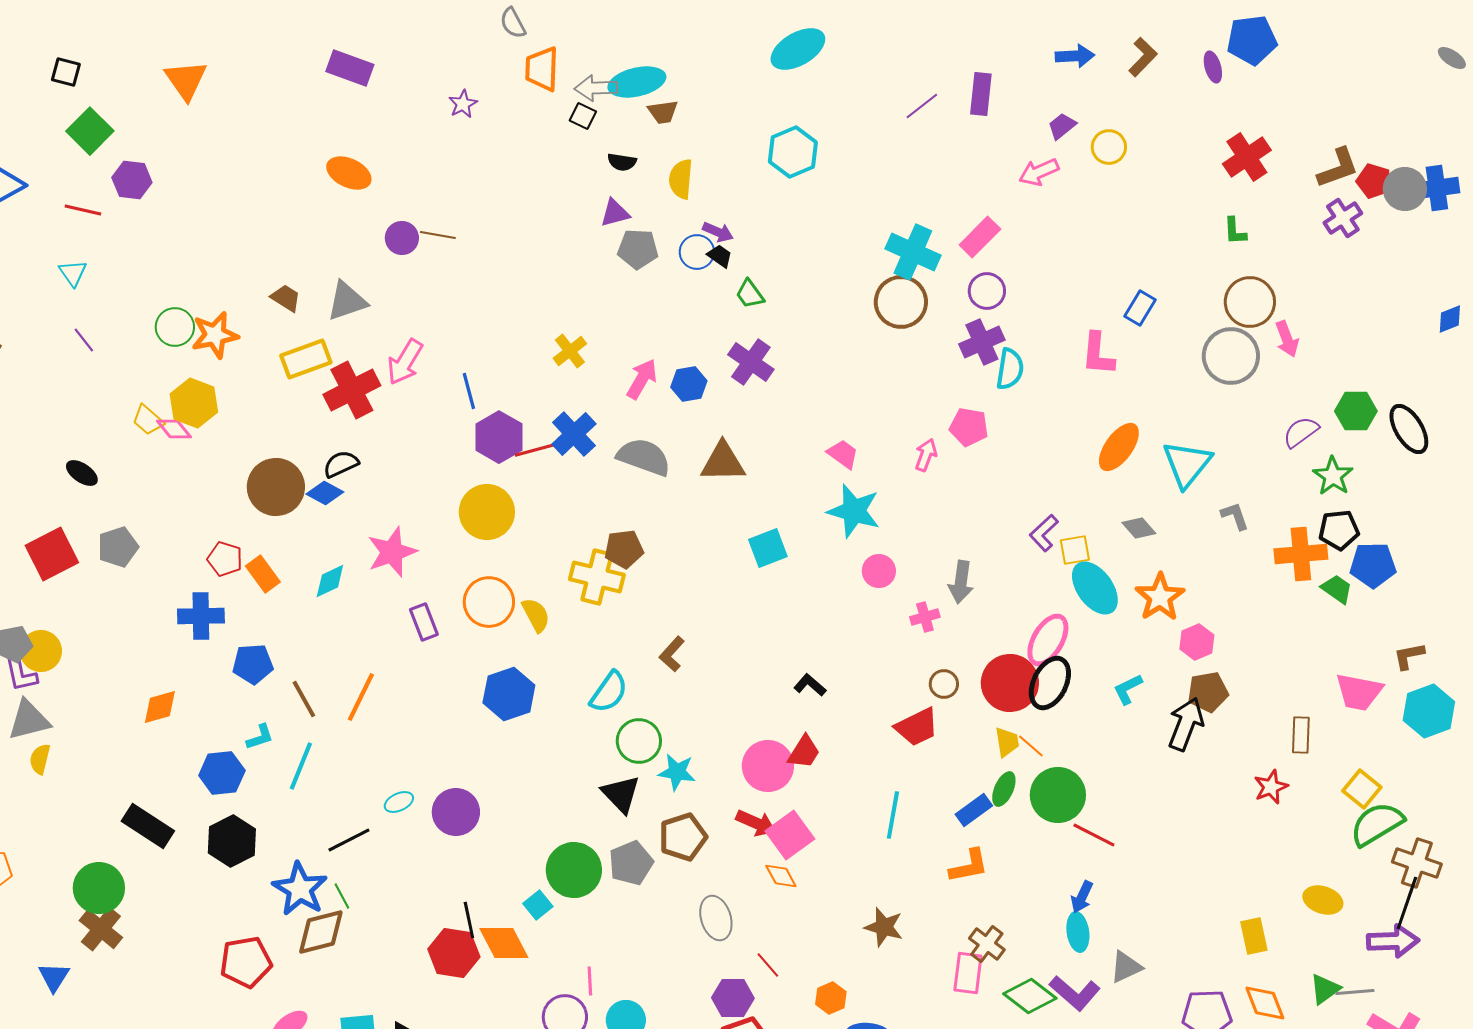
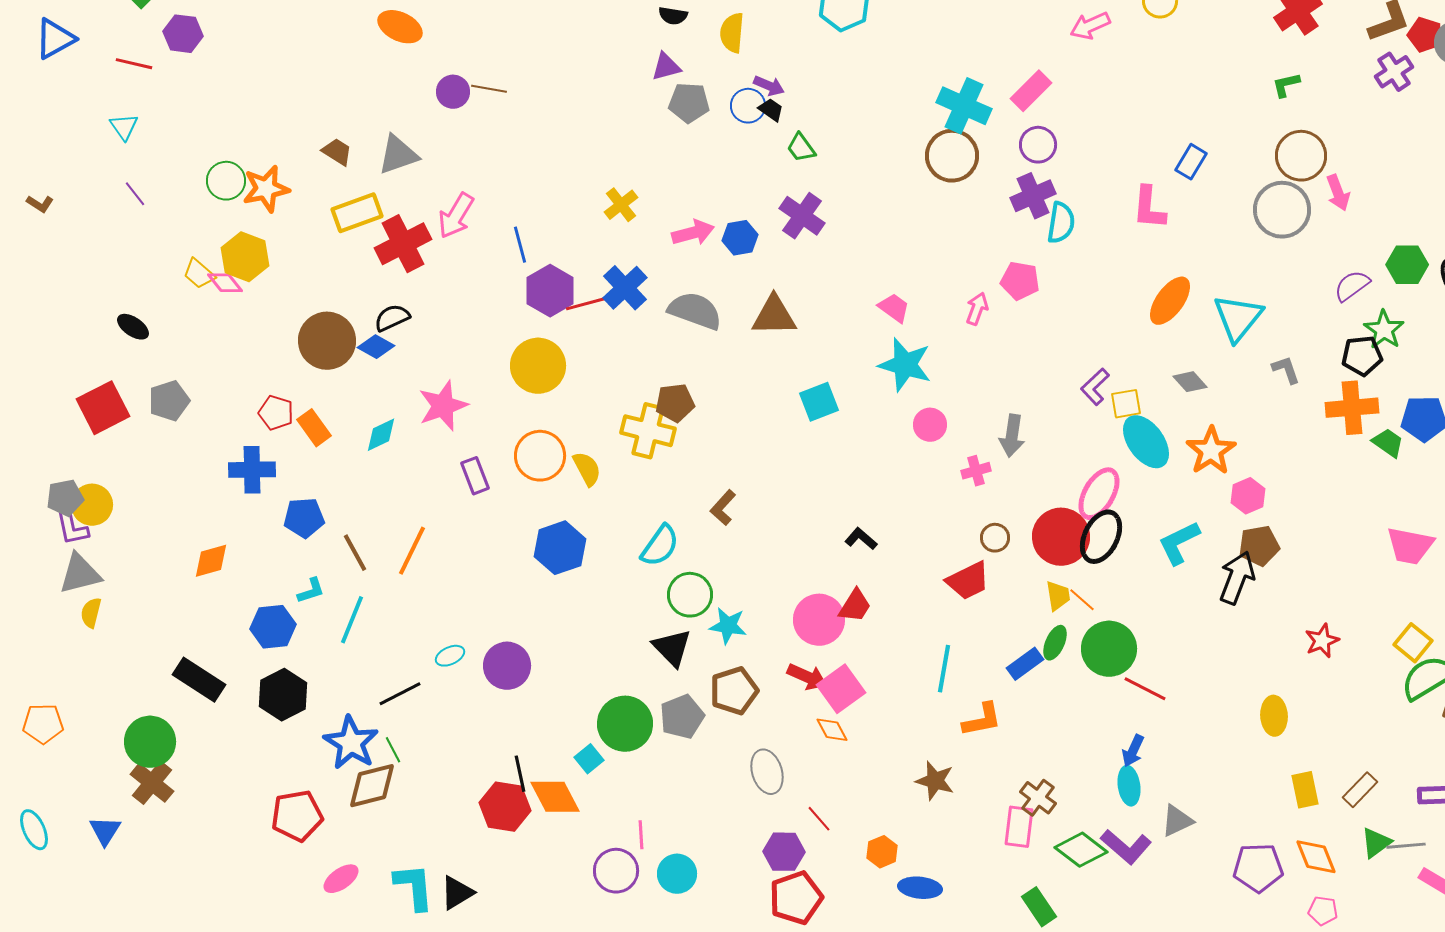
green L-shape: (1235, 231) -> (1286, 85), turned 80
pink arrow: (642, 379) -> (693, 233), turned 45
black pentagon: (1339, 530) -> (1362, 356), moved
cyan L-shape: (1128, 689) -> (1179, 543), size x1.4
brown rectangle: (1301, 735) -> (1360, 790), moved, turned 42
orange L-shape: (969, 866) -> (982, 720), moved
yellow ellipse: (1323, 900) -> (1274, 716), moved, turned 69

